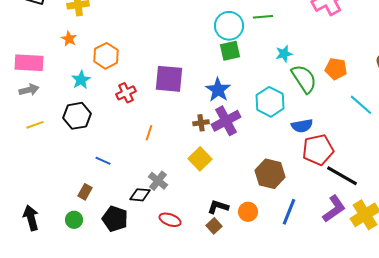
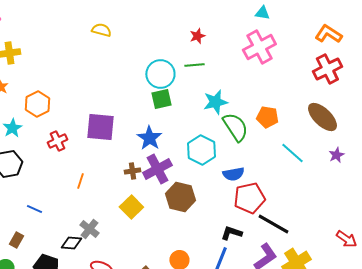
cyan star: (284, 54) -> (215, 102), size x1.4
brown hexagon: (270, 174) -> (180, 197), moved
black L-shape: (218, 207) -> (231, 233), moved

